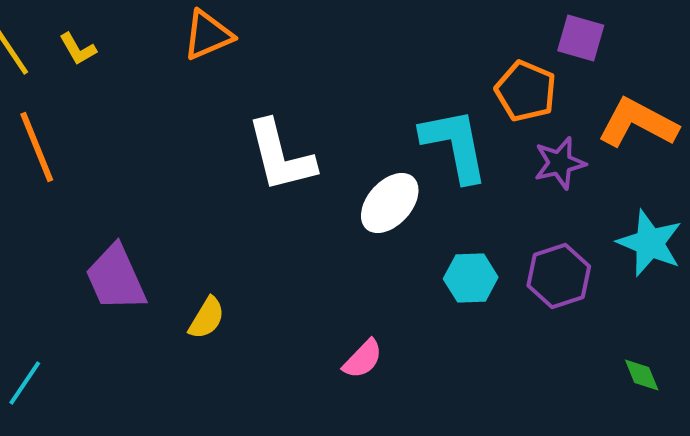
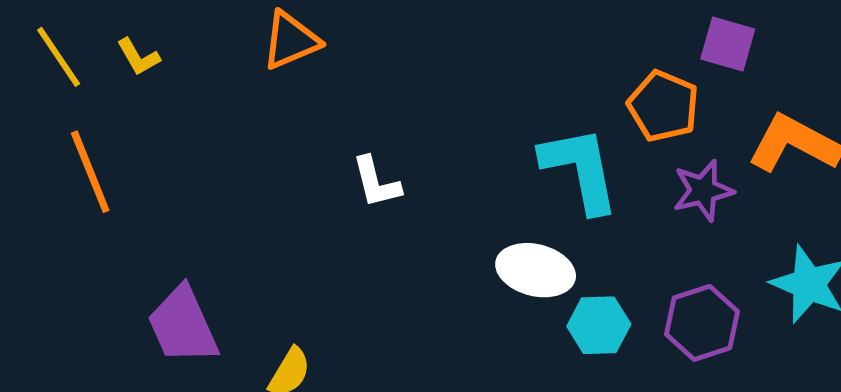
white L-shape: (281, 156) -> (376, 182), size x0.6
white ellipse: (390, 203) -> (536, 270), moved, turned 62

